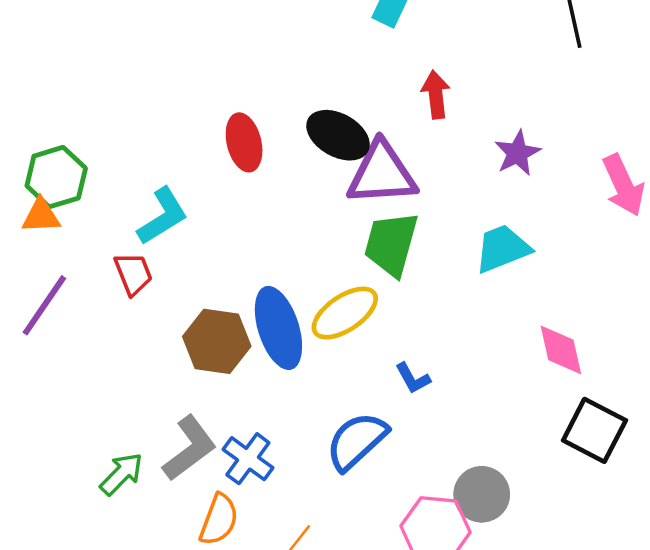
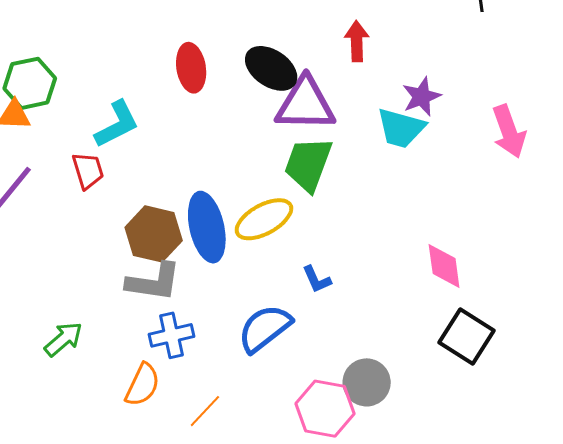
cyan trapezoid: (502, 249) -> (401, 128), moved, turned -148
gray L-shape: (189, 448) -> (154, 282), moved, turned 40
blue cross: (248, 459) -> (172, 335), turned 36

